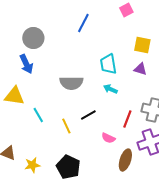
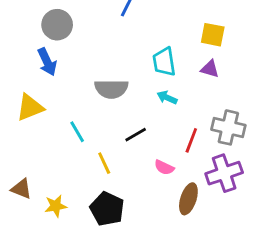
yellow triangle: (14, 96) -> (30, 107), turned -30
cyan line: (38, 115) -> (77, 132), moved
yellow line: (66, 126) -> (104, 163), moved

